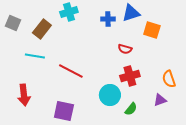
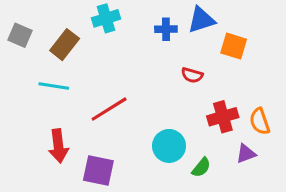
red line: (71, 71) -> (109, 109), turned -60
red cross: (130, 76) -> (223, 117), moved
red arrow: (24, 95) -> (58, 146), moved

